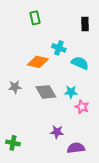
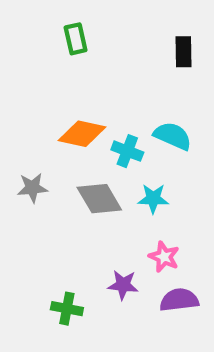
cyan cross: (59, 48) -> (127, 151), moved
pink star: (82, 107) -> (164, 257), moved
green cross: (13, 143) -> (67, 309), moved
purple semicircle: (76, 148) -> (179, 300), moved

